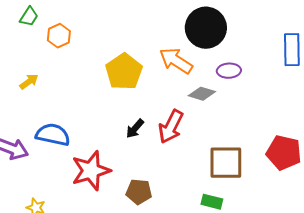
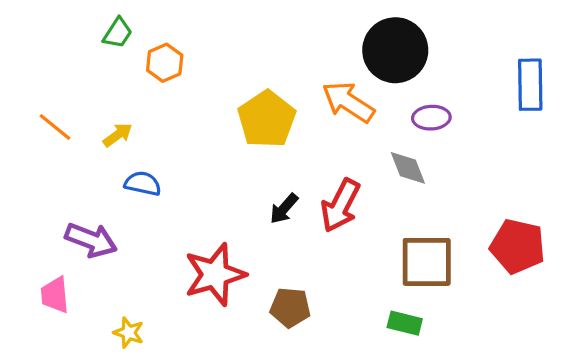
gray diamond: (202, 94) -> (408, 168), moved, turned 52
blue semicircle: (53, 135) -> (143, 184), moved, size x0.7

